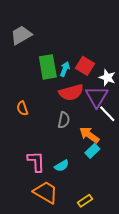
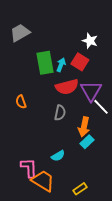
white star: (107, 78) -> (90, 41), moved
orange arrow: (89, 135) -> (84, 127), turned -114
pink L-shape: (36, 161) -> (29, 168), moved

